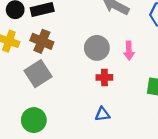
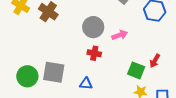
pink arrow: (129, 51) -> (120, 35), turned -119
gray square: (38, 74) -> (54, 72), moved, turned 30

